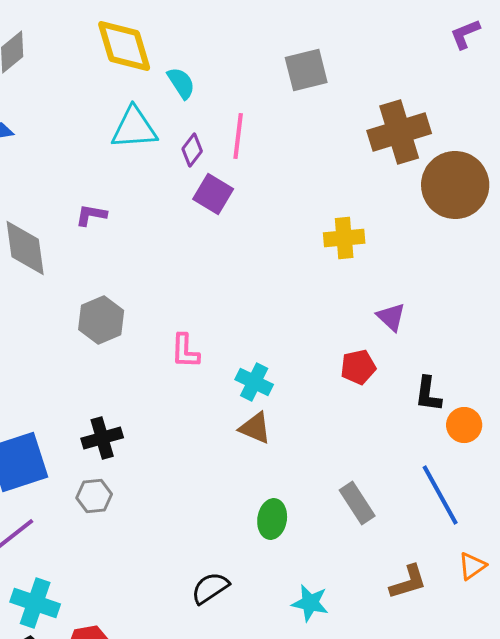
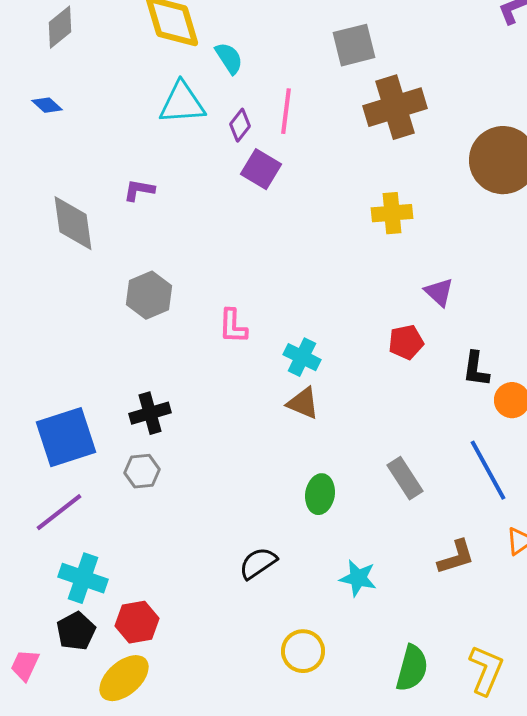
brown cross: (399, 132) -> (395, 107), moved

